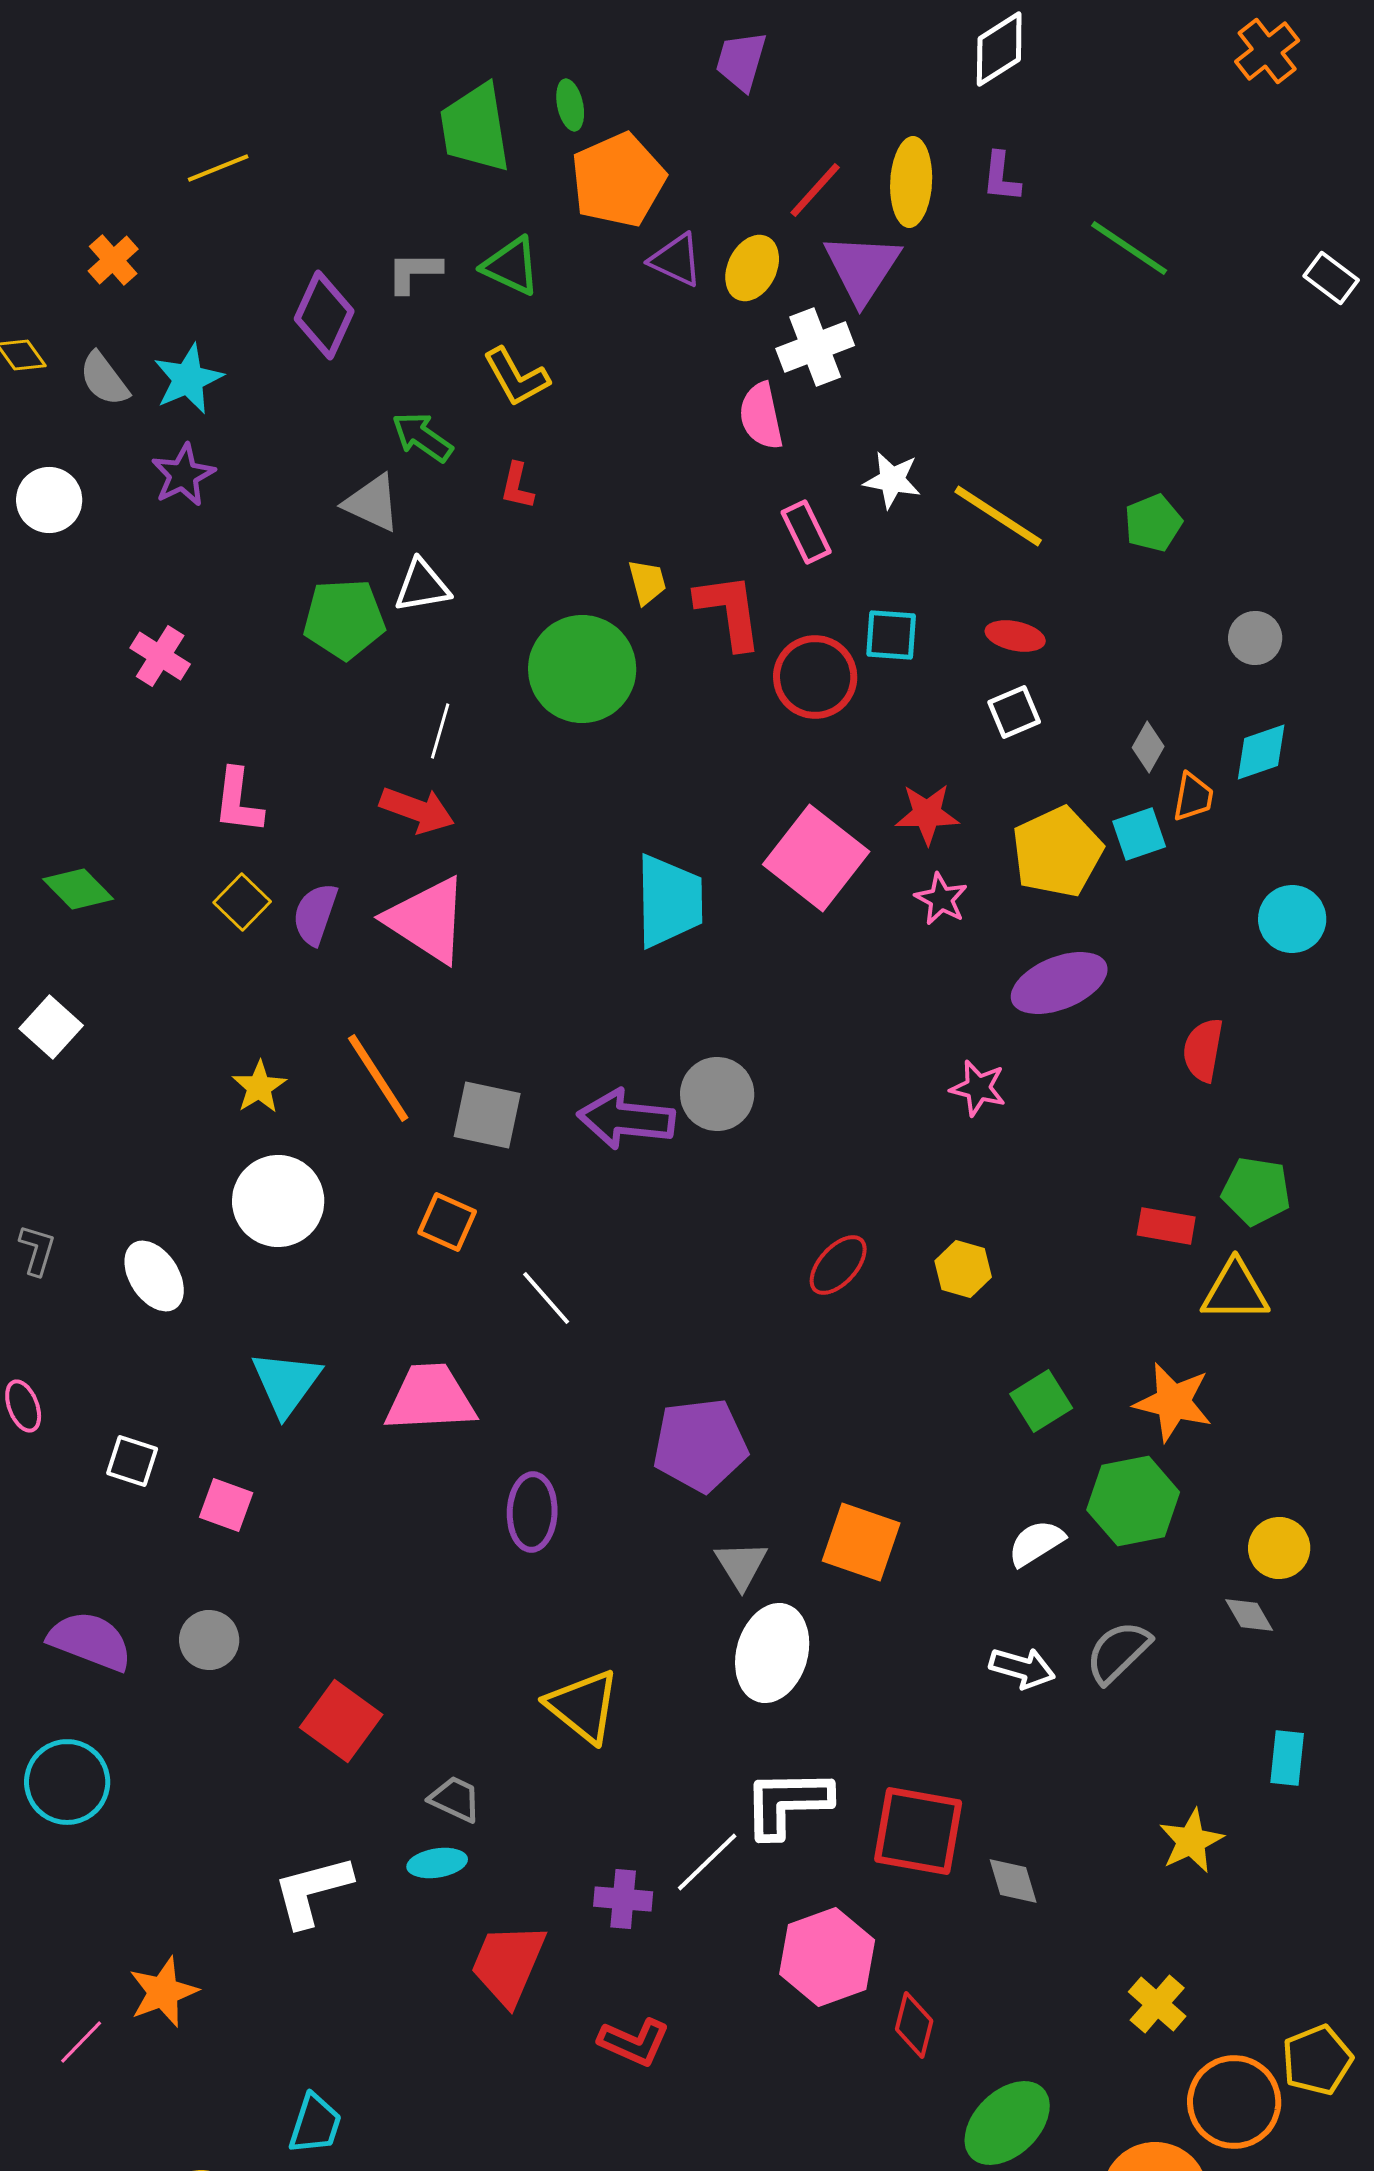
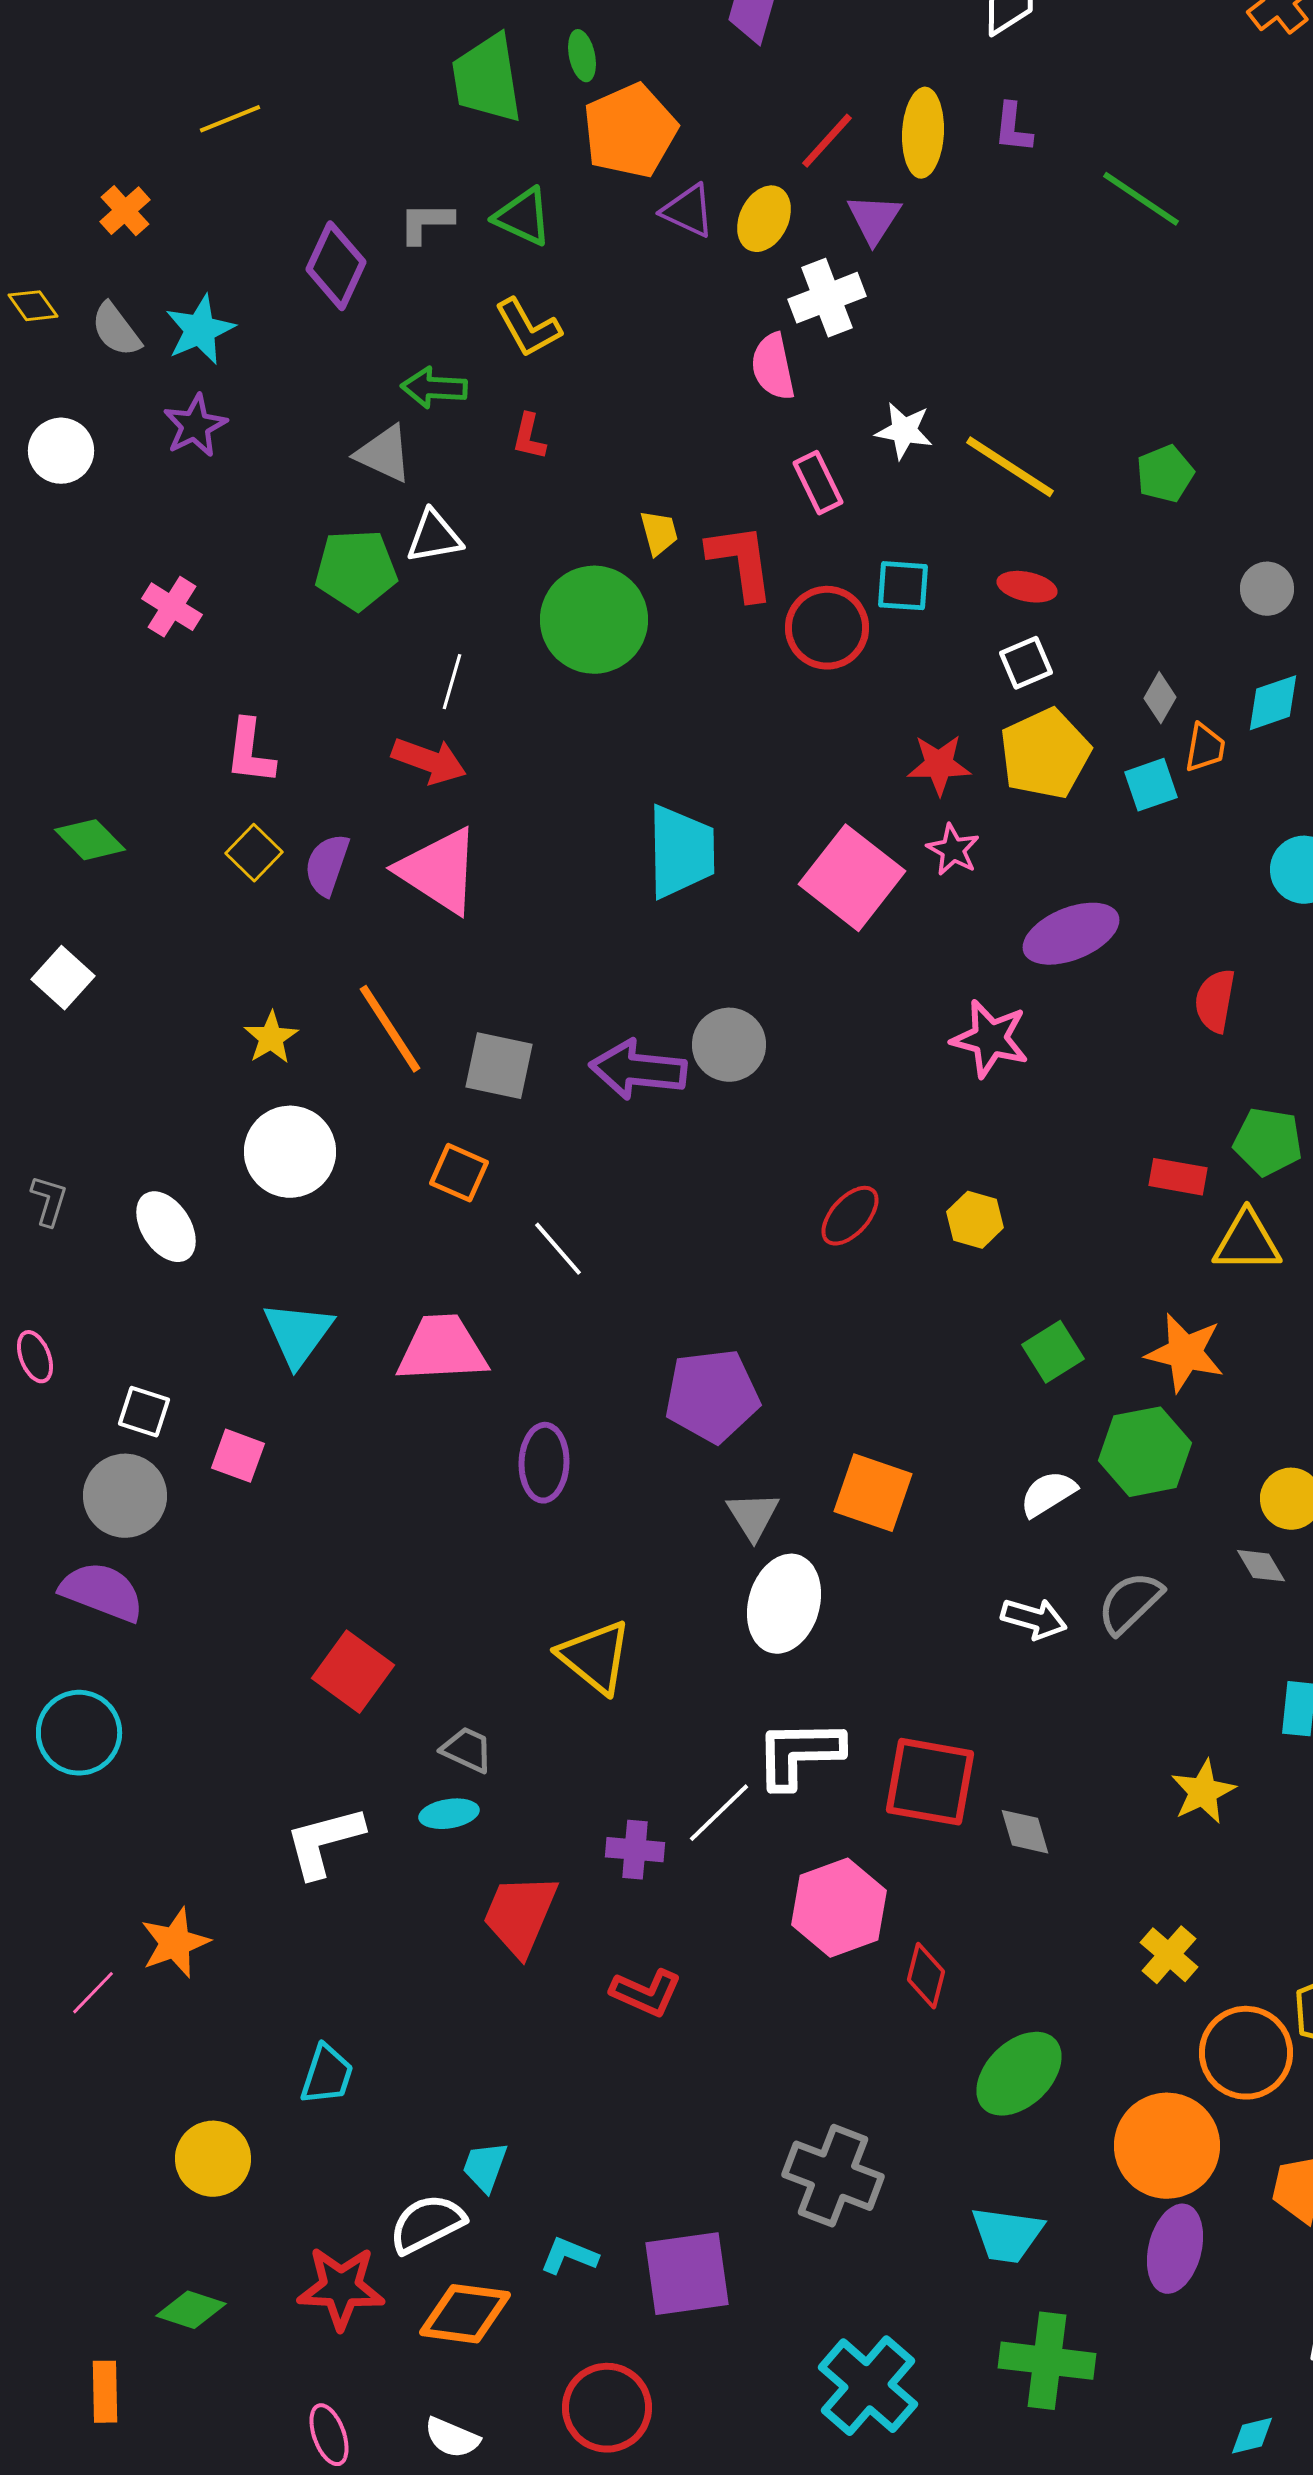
purple triangle: (862, 268) -> (874, 219), size x0.7
green arrow: (422, 437) -> (434, 388), turned -32
yellow pentagon: (1057, 852) -> (1045, 754), moved
pink square: (816, 858) -> (852, 878), moved
pink star: (978, 1088) -> (990, 1039), size x1.4
gray circle: (209, 1640) -> (125, 1496), moved, size x1.4

